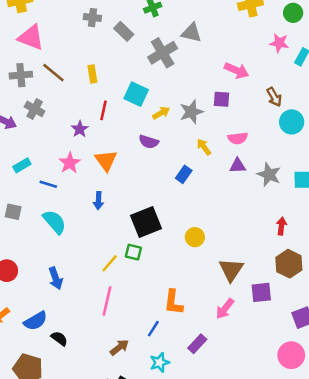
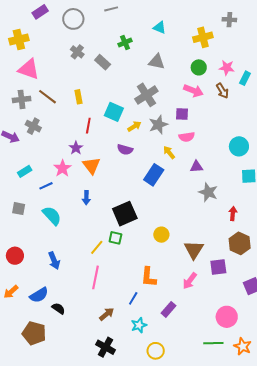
green circle: (293, 13) -> (199, 67), moved
gray cross: (92, 18) -> (77, 52), turned 32
gray cross: (163, 53) -> (146, 95), moved
brown arrow: (274, 97) -> (222, 91), moved
cyan circle: (292, 122) -> (239, 146), moved
purple star: (80, 129) -> (76, 148), moved
pink semicircle: (238, 138) -> (187, 137), moved
blue rectangle: (184, 174) -> (154, 175), size x1.5
gray star: (269, 175) -> (208, 192), moved
blue line: (48, 184) -> (46, 186), turned -40
yellow circle: (195, 237) -> (161, 235), moved
pink circle: (291, 355) -> (227, 317), moved

